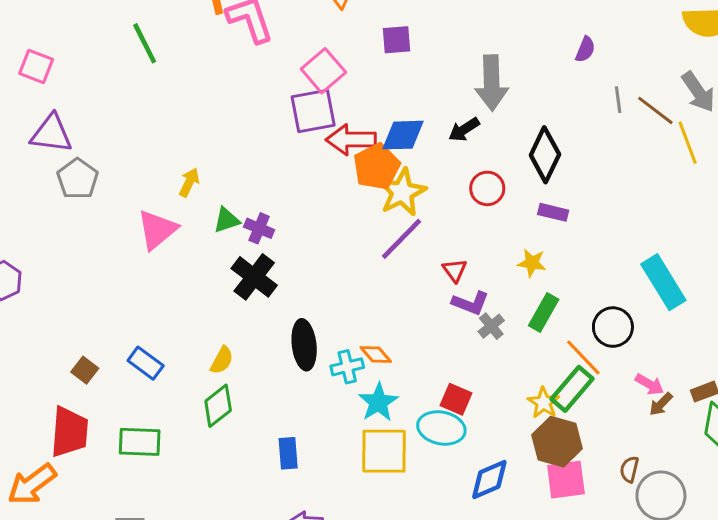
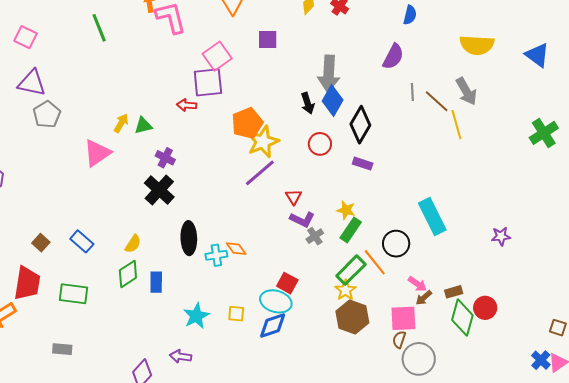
purple semicircle: (585, 49) -> (393, 57), size x1.5
black arrow: (464, 130) -> (308, 103), turned -80
blue diamond: (403, 135) -> (333, 101), moved, turned -64
red arrow: (351, 140) -> (187, 105), moved, size x0.6
green triangle: (227, 220) -> (143, 125), moved
yellow star: (532, 263) -> (346, 210), moved
green rectangle: (572, 389) -> (351, 270), moved
cyan star: (378, 402) -> (196, 316), moved
yellow square: (384, 451) -> (236, 314), size x0.5
blue rectangle: (288, 453) -> (156, 282), moved
blue diamond: (489, 480) -> (273, 325), moved
pink square: (566, 480) -> (403, 318), moved

